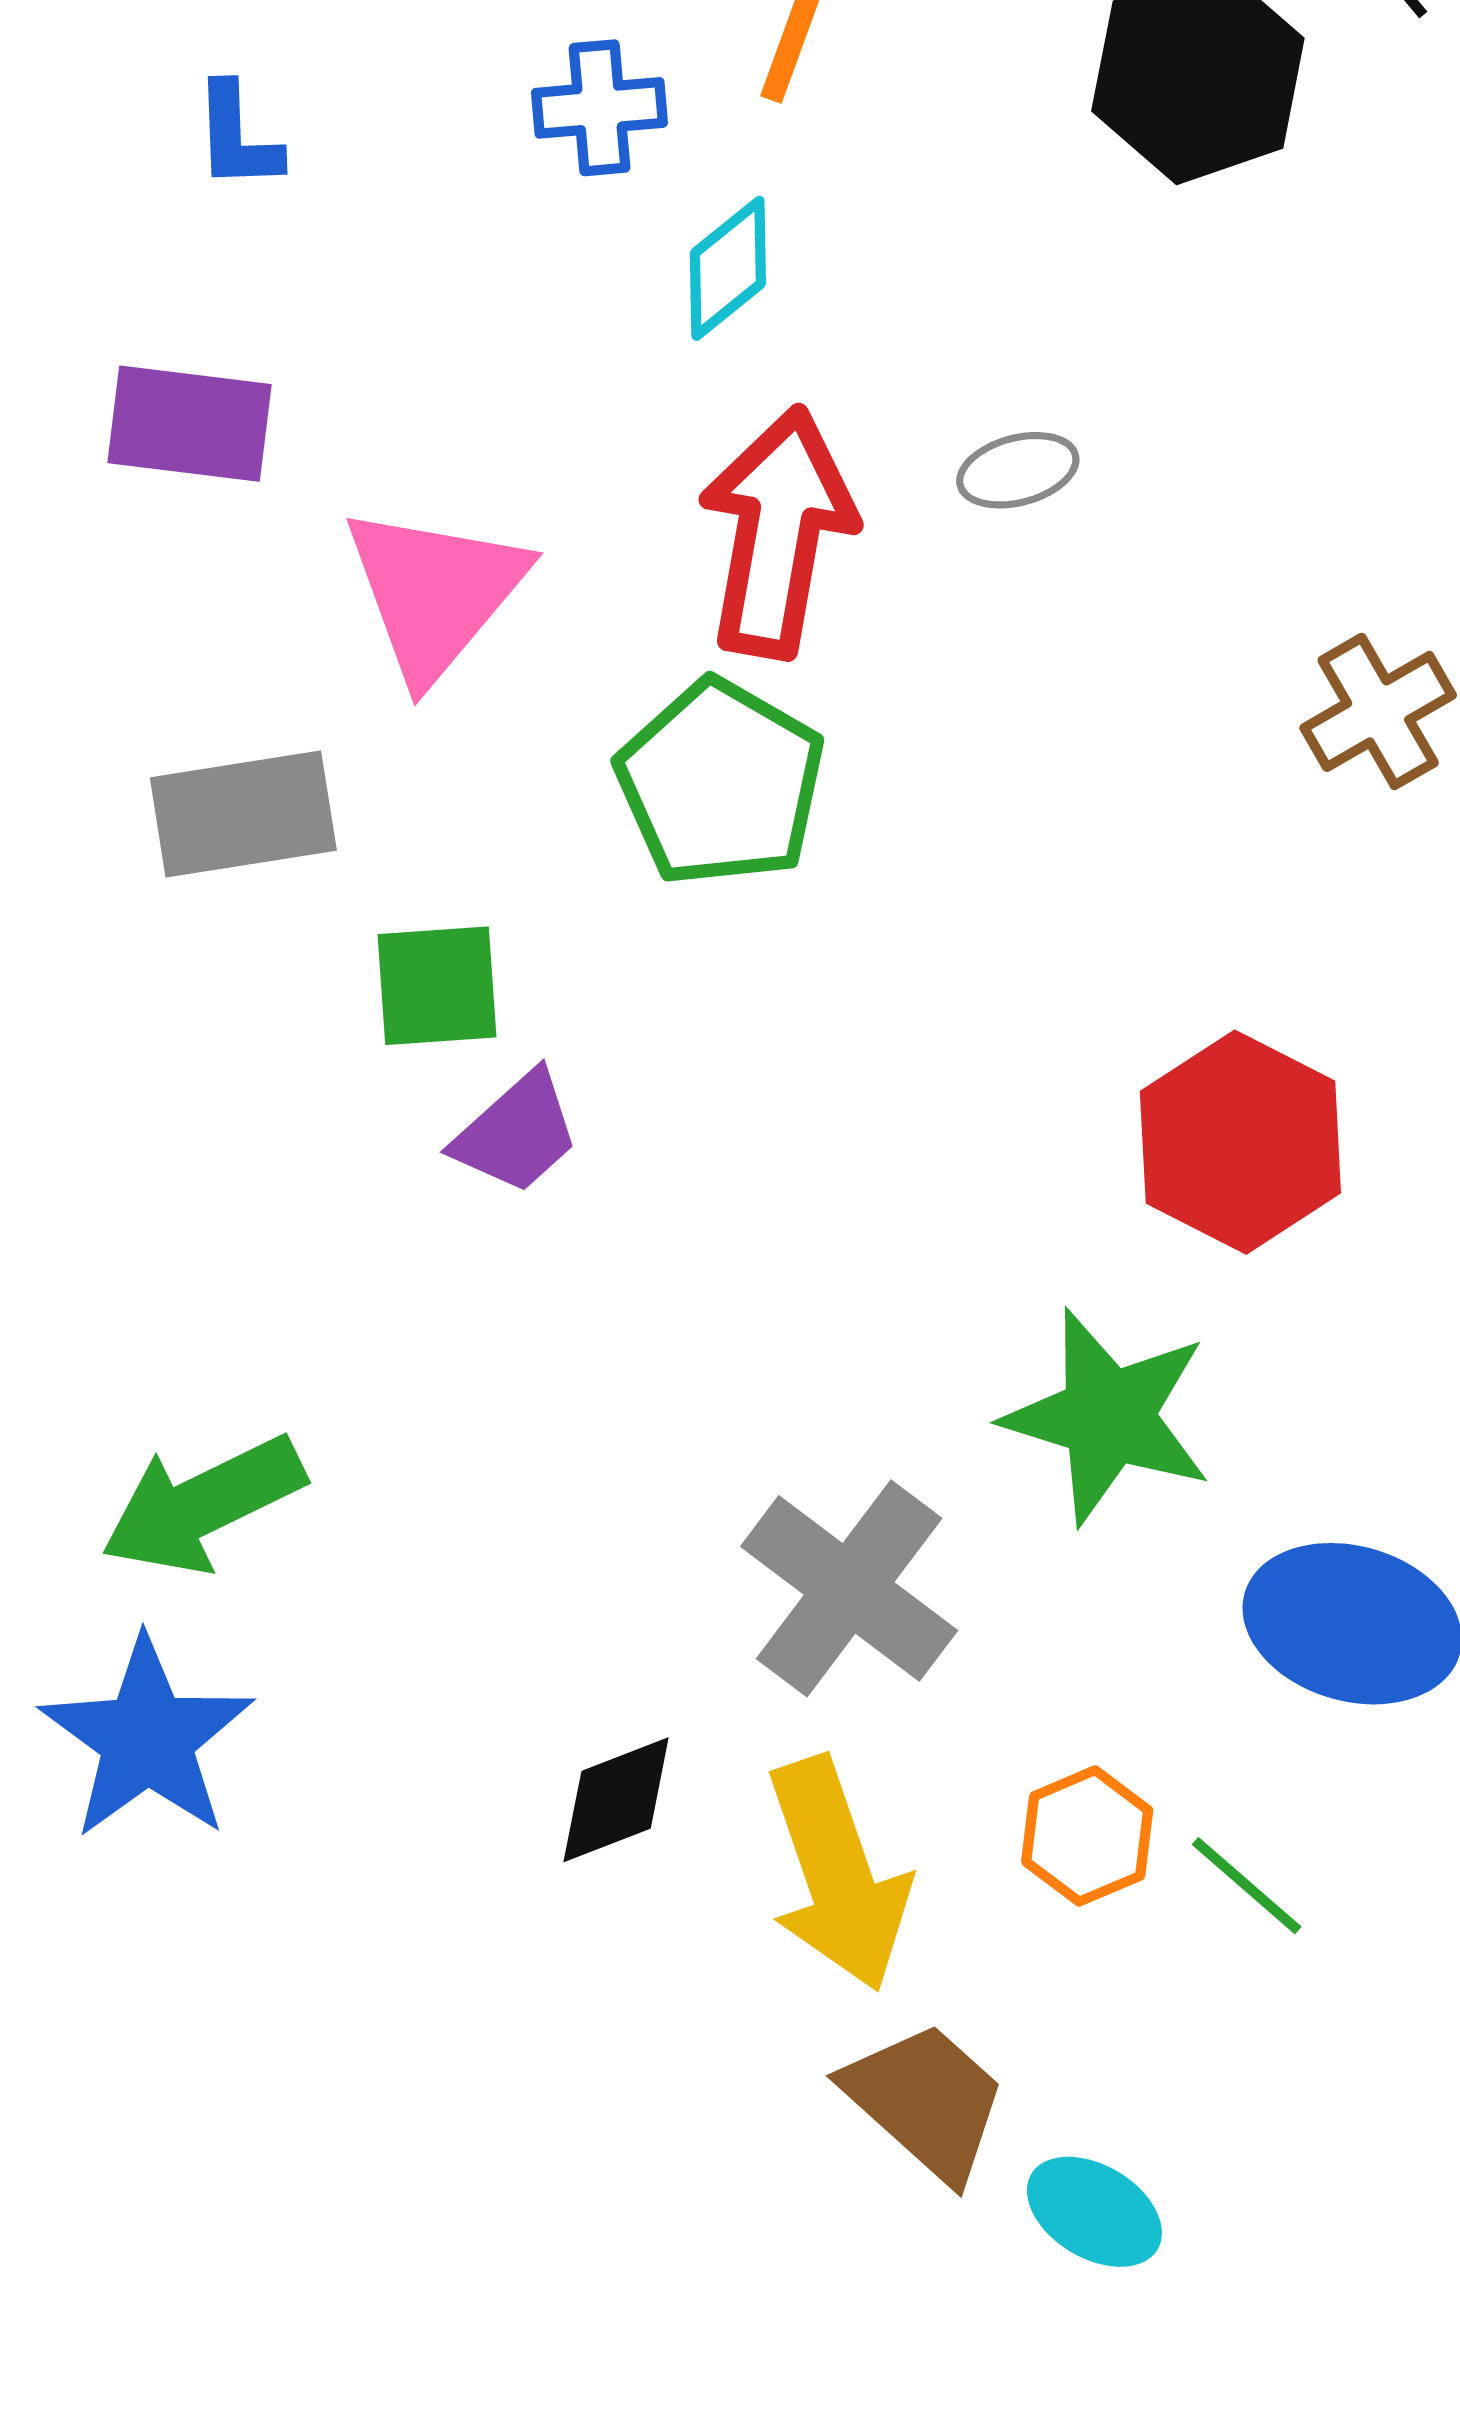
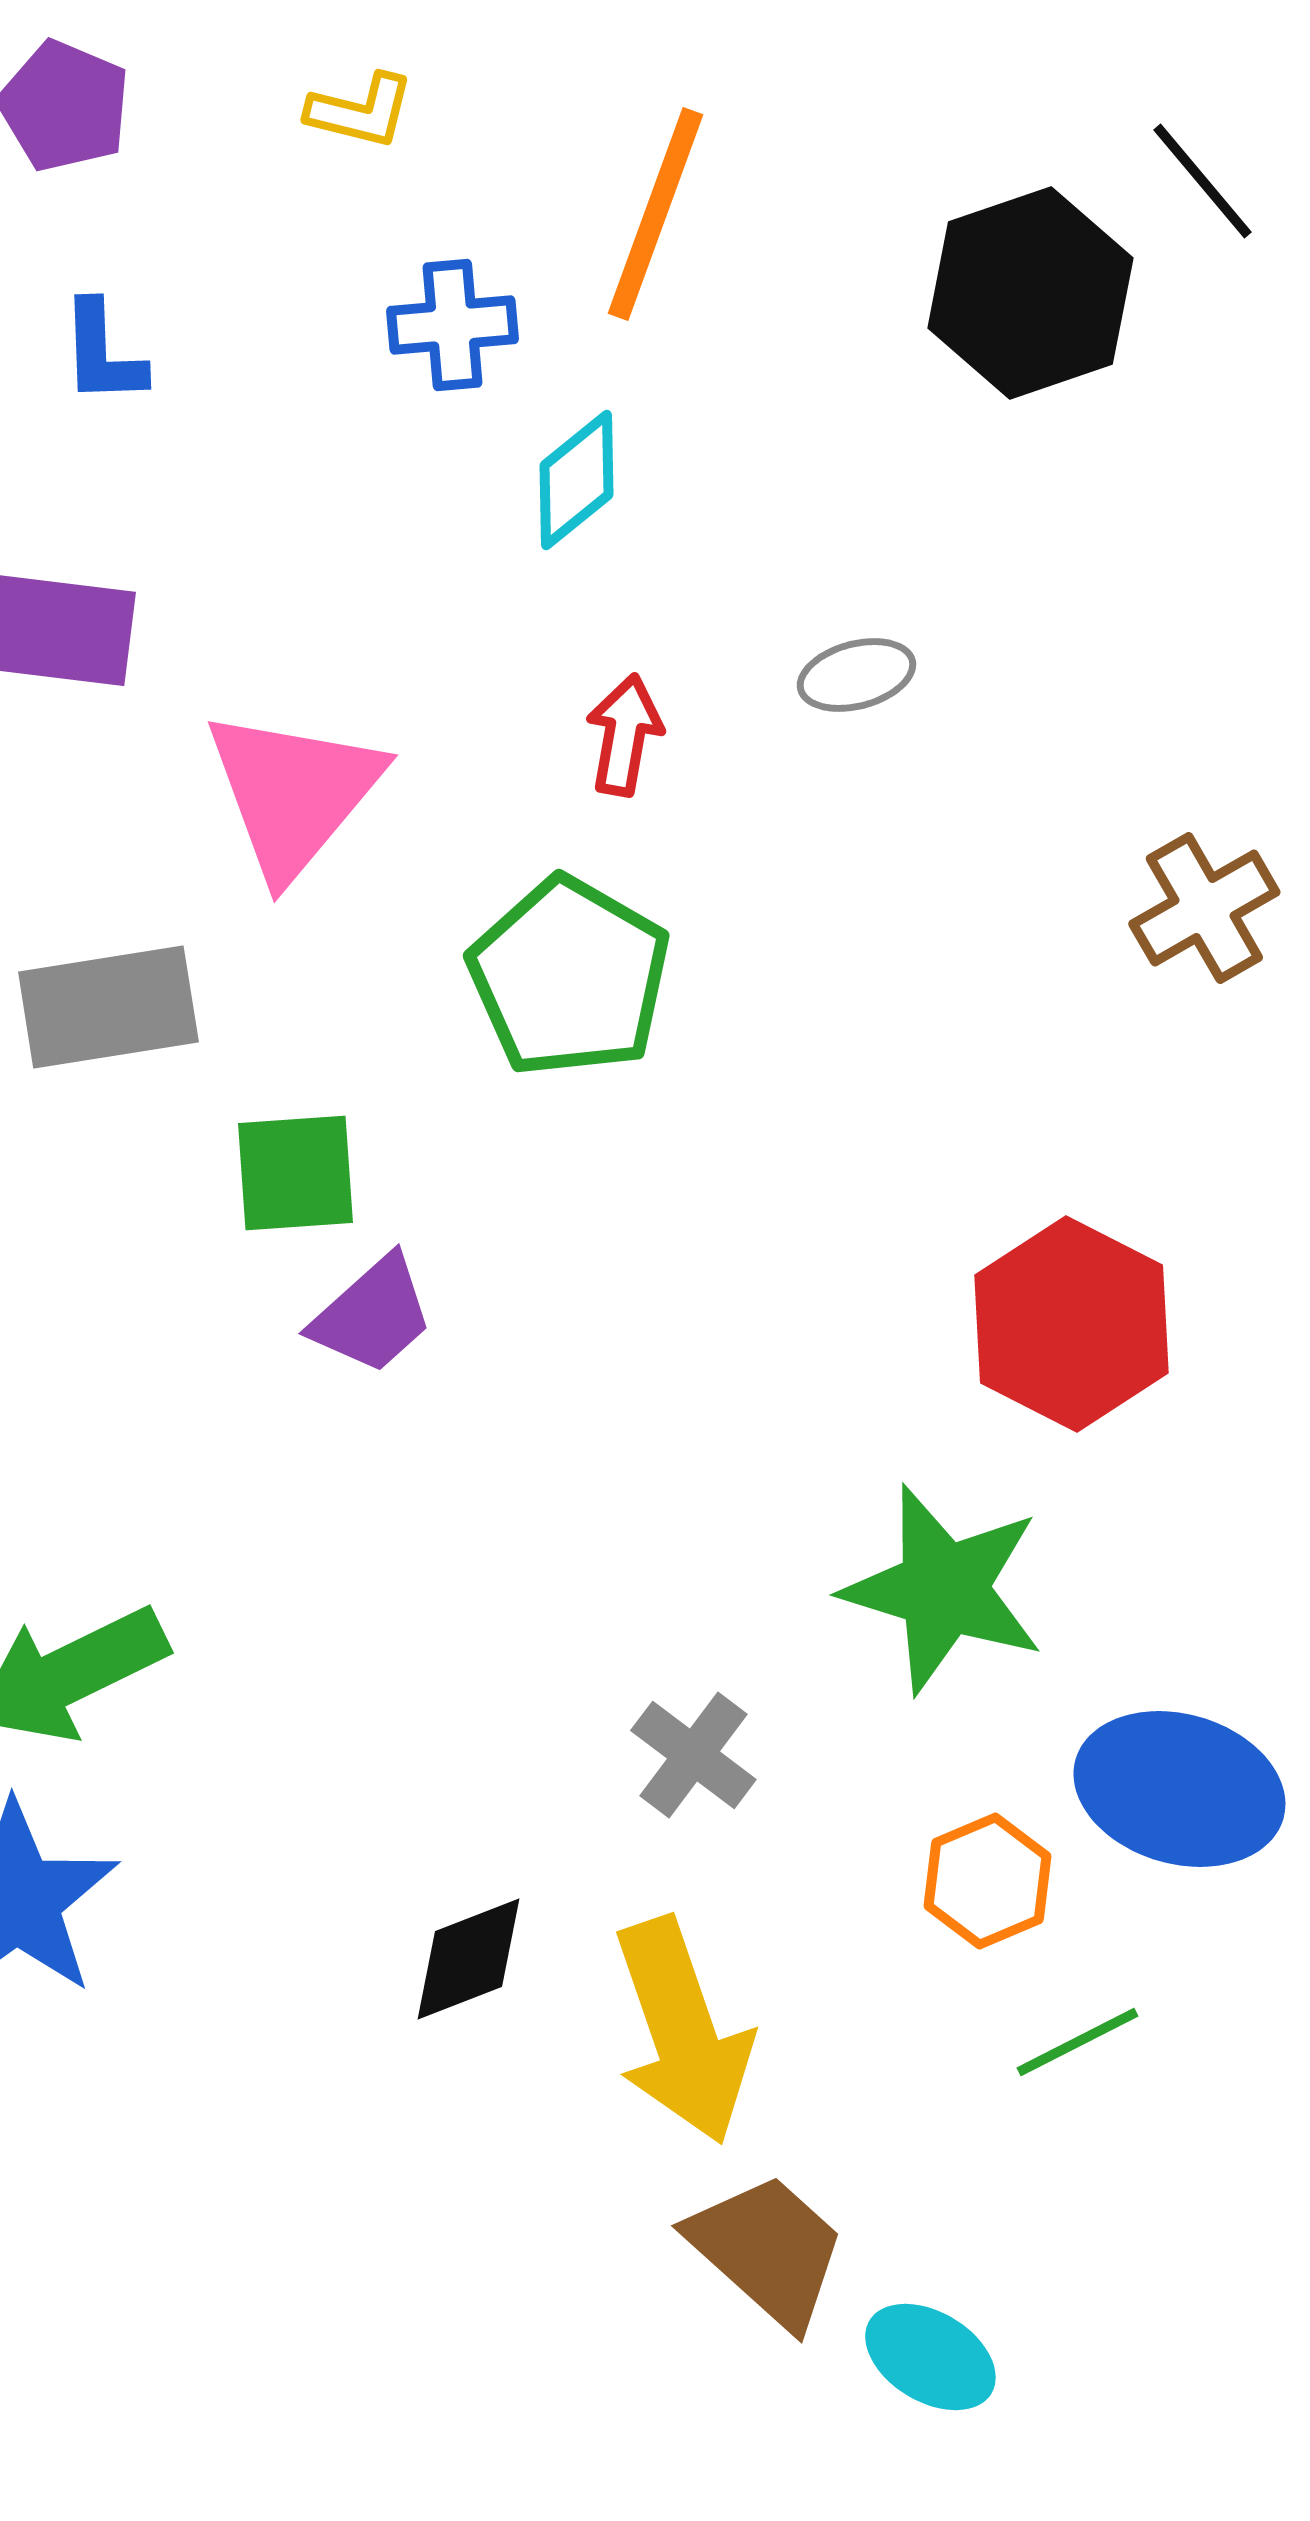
red arrow: (778, 532) -> (624, 735), size x0.5
gray cross: (849, 1588) -> (693, 1755), size x0.6
orange hexagon: (1087, 1836) -> (987, 1881), moved
green line: (1247, 1886) -> (1077, 2042), turned -68

